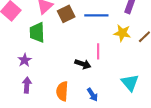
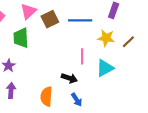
black arrow: (83, 64) -> (69, 78), moved
cyan triangle: (130, 83) -> (105, 68), moved, turned 42

